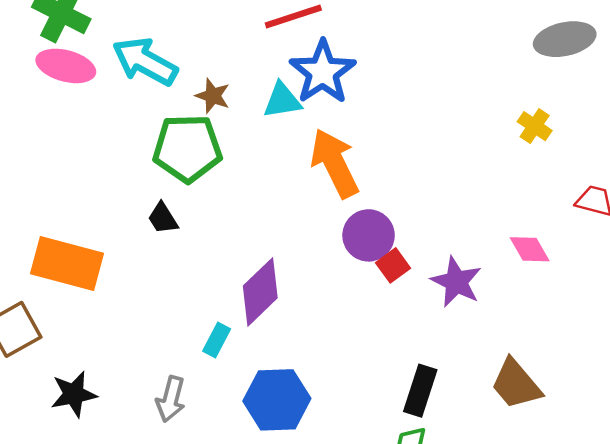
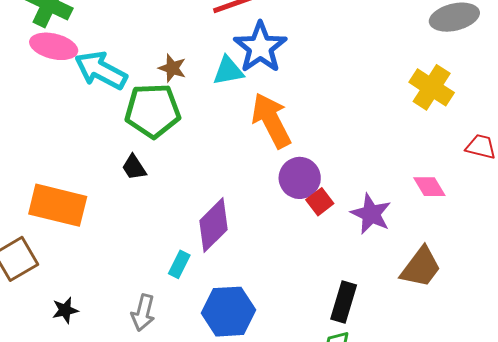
cyan arrow: (145, 61) -> (101, 70), moved
yellow cross: (535, 126) -> (432, 87), size x1.6
brown trapezoid: (516, 384) -> (421, 267), moved, turned -102
black star: (74, 394) -> (65, 310), size x0.7

